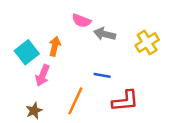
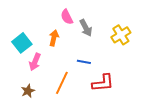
pink semicircle: (81, 21) -> (67, 17), turned 42
gray arrow: (105, 34) -> (86, 28), turned -132
orange arrow: (55, 46) -> (54, 38), moved

